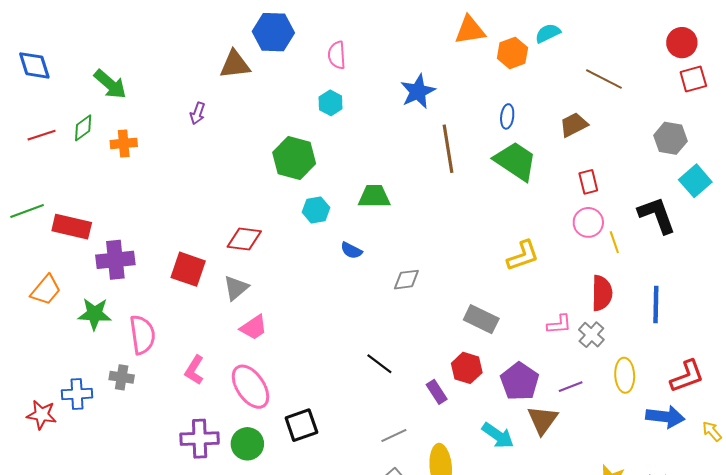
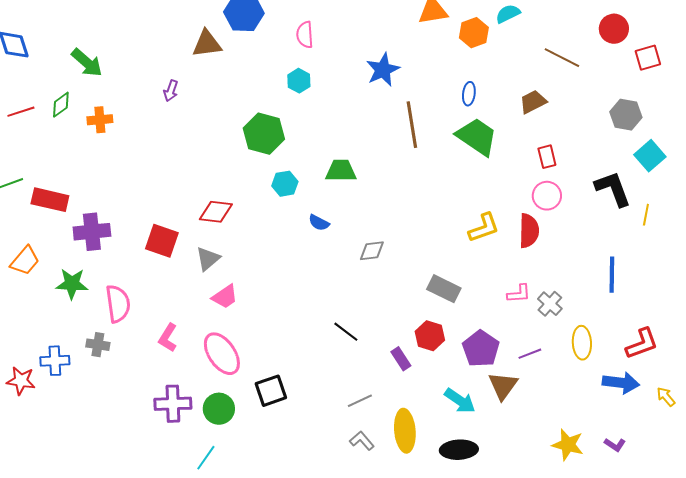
red circle: (682, 43) -> (614, 29), moved
yellow line: (614, 242) -> (646, 215), moved, turned 30
red semicircle: (602, 293) -> (529, 231), moved

